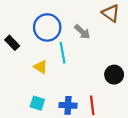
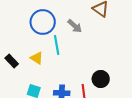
black rectangle: (12, 43) -> (12, 61), moved
black circle: (114, 75) -> (101, 79), moved

